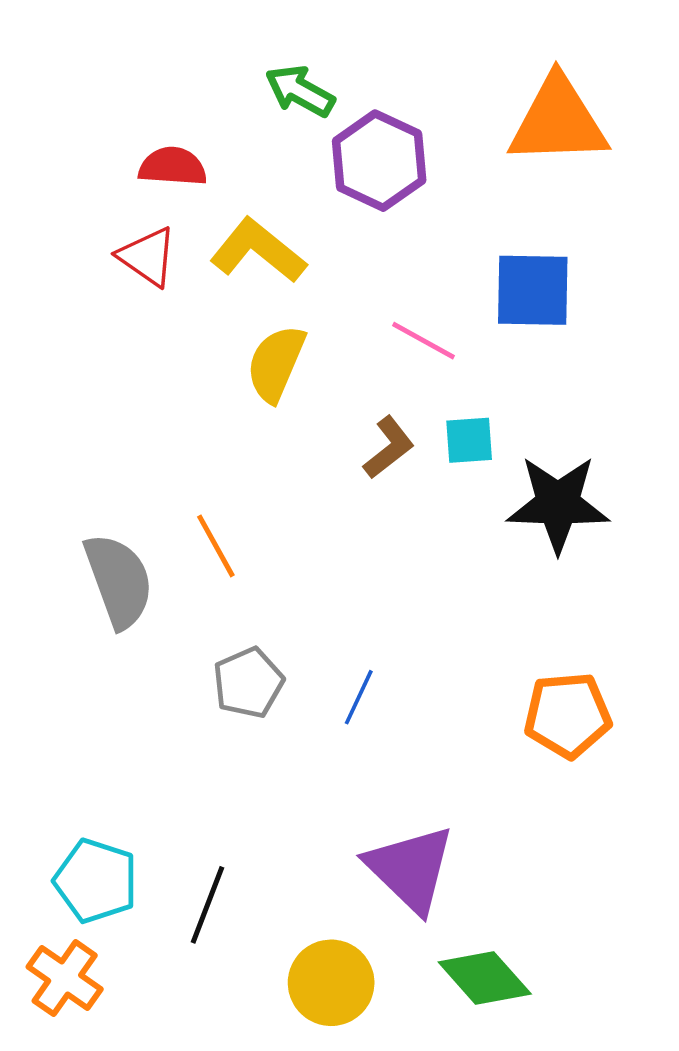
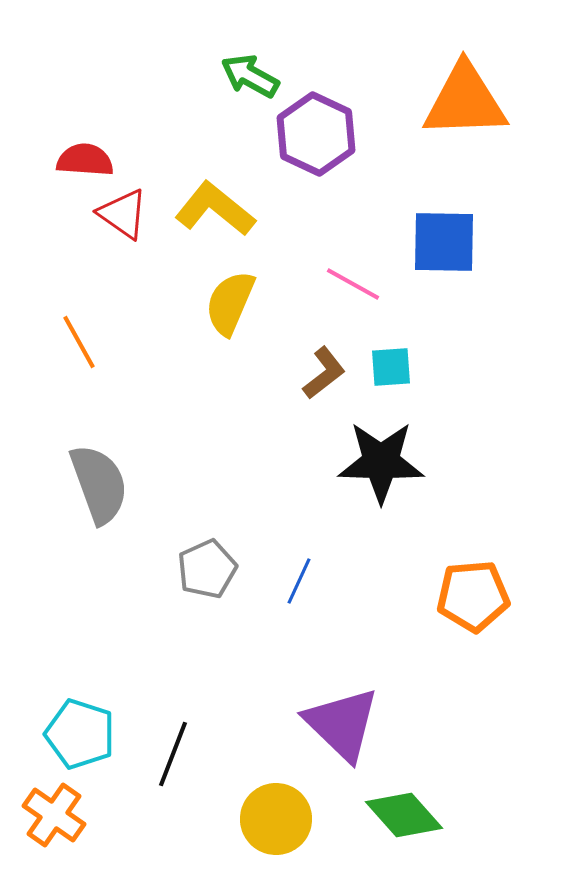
red semicircle: (173, 167) -> (85, 160), moved
black star: (558, 504) -> (381, 462), moved
orange line: (216, 546) -> (79, 342), moved

